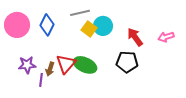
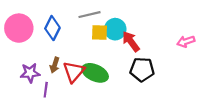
yellow square: (89, 29) -> (100, 33), turned -35
red arrow: (135, 37) -> (131, 41), moved
brown arrow: (50, 69) -> (55, 65), moved

